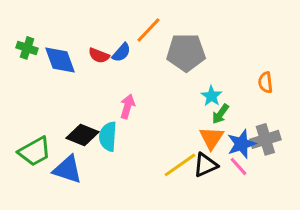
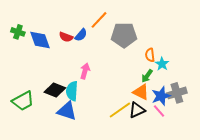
orange semicircle: (265, 82) -> (150, 55), moved
cyan star: (211, 96) -> (162, 64), moved
orange triangle: (211, 138) -> (141, 92), turned -36
blue triangle: (67, 169) -> (67, 111), moved

